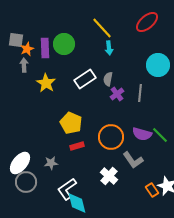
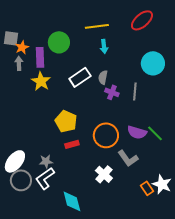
yellow line: (102, 28) -> (97, 26), turned -55
purple rectangle: (45, 48) -> (40, 57), moved
purple cross: (117, 94) -> (112, 92), turned -32
white L-shape: (67, 189) -> (45, 178), moved

